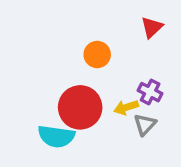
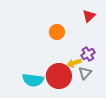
purple cross: (150, 92) -> (88, 54), turned 32
red circle: (80, 107) -> (59, 76), moved

